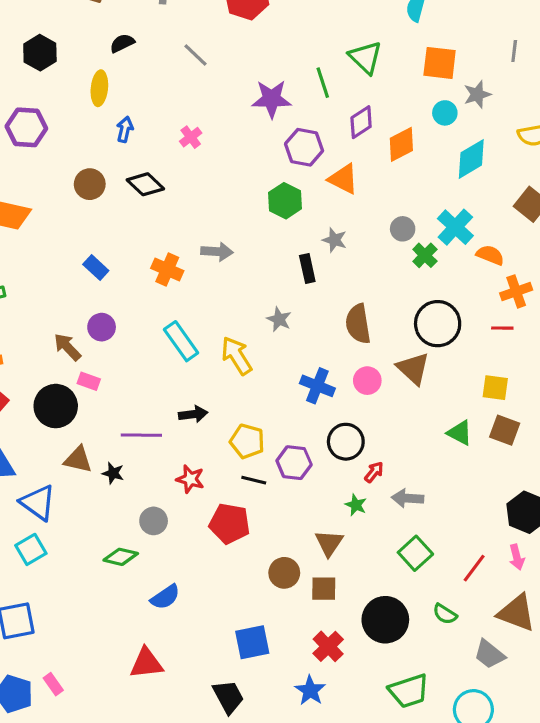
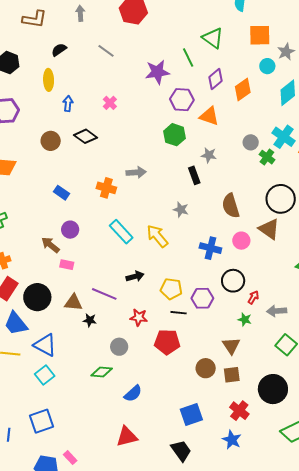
black circle: (56, 406) -> (37, 297), moved
purple line: (141, 435) -> (104, 294), turned 30
brown triangle: (78, 460) -> (73, 302), moved

